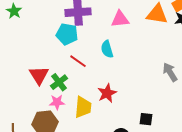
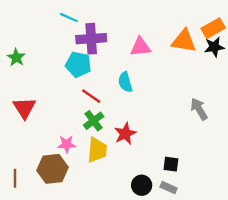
green star: (14, 11) -> (16, 57), moved
red triangle: (39, 75) -> (24, 108), moved
green cross: (59, 82) -> (94, 121), moved

